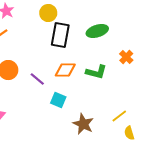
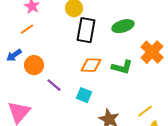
orange cross: (126, 57) -> (152, 52), size x1.6
purple line: (37, 79) -> (54, 85), moved

